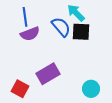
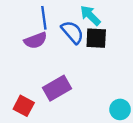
blue line: (25, 17) -> (44, 18), moved
cyan circle: (91, 89) -> (120, 109), moved

